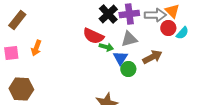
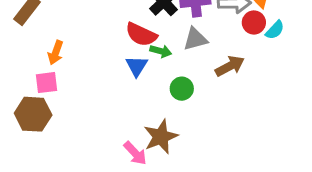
pink square: (11, 53) -> (47, 83), moved
blue triangle: (120, 58) -> (137, 66), moved
green circle: (128, 69) -> (182, 89), moved

